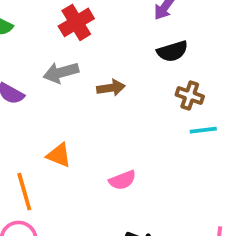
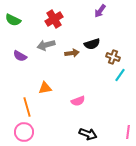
black semicircle: (172, 51) -> (92, 44), moved
cyan line: (203, 130) -> (120, 75), turned -48
orange triangle: (59, 155) -> (45, 88), turned -32

